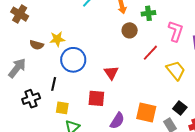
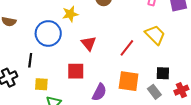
yellow star: (57, 39) -> (70, 14), moved
red line: (150, 53) -> (127, 48), moved
black square: (180, 108) -> (163, 73), turned -32

